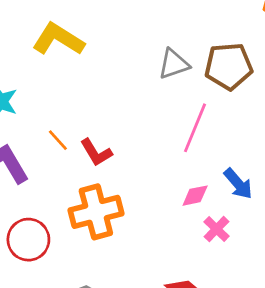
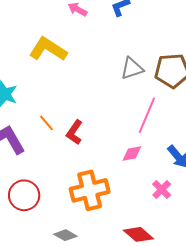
red L-shape: (96, 152) -> (74, 132), turned 65
pink diamond: (195, 196) -> (132, 153), moved
orange cross: (96, 212) -> (90, 190), moved

